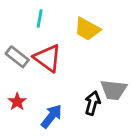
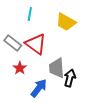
gray trapezoid: (114, 90) -> (57, 68), moved, turned 80
red star: (17, 102) -> (20, 68), moved

